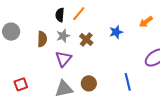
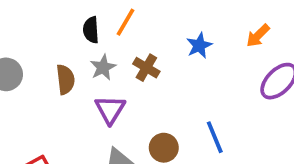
orange arrow: (146, 22) -> (258, 36), moved
blue line: (128, 82) -> (215, 137), moved

